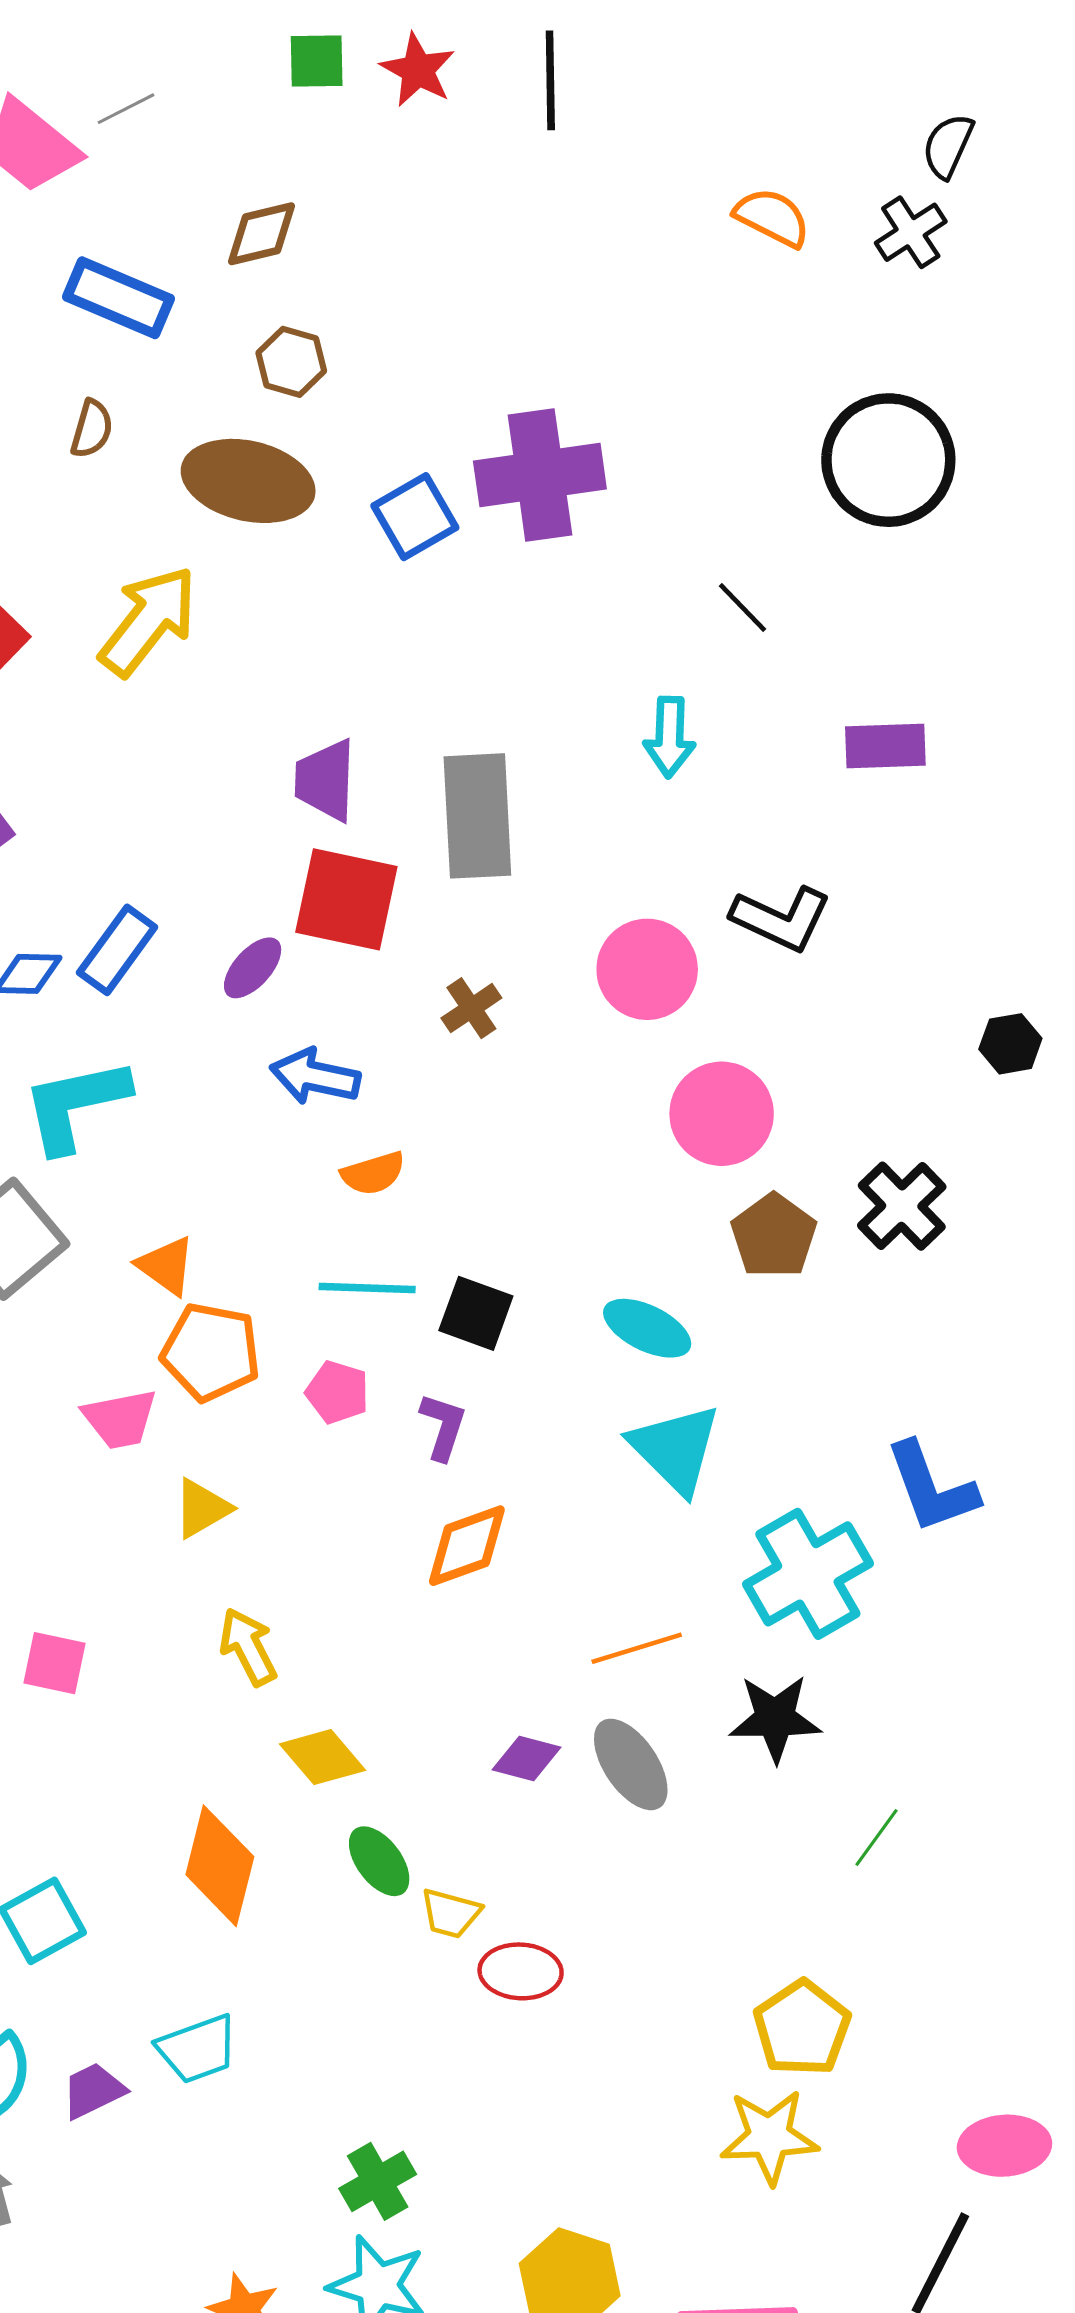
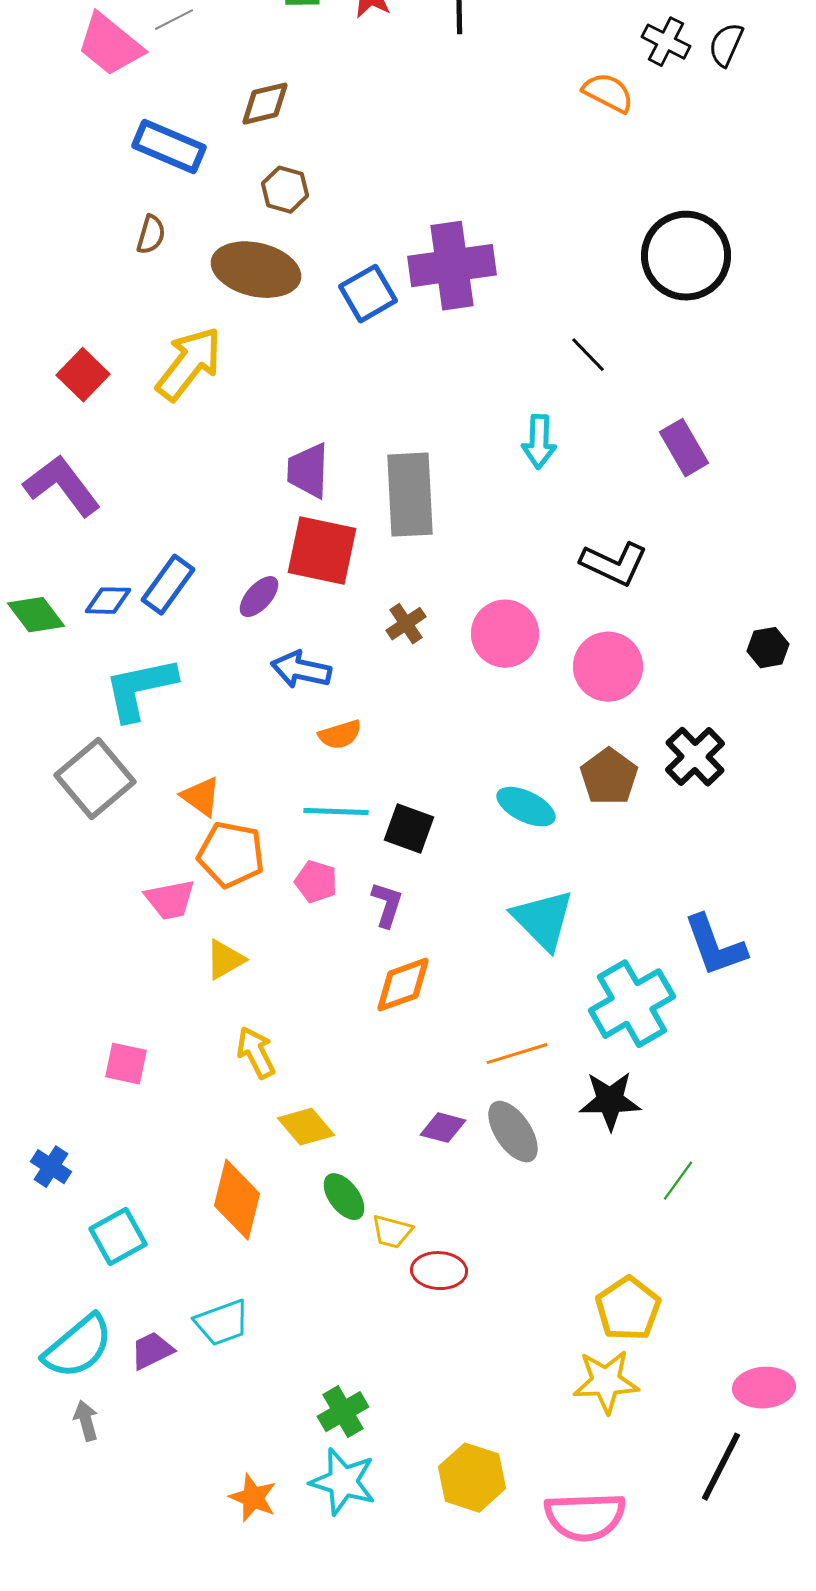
black cross: (911, 232) -> (666, 42), moved, turned -30
purple rectangle: (885, 746) -> (684, 448), turned 62
pink circle: (647, 969) -> (505, 634), moved
pink circle: (722, 1114) -> (608, 667), moved
cyan ellipse: (647, 1328) -> (526, 807), moved

